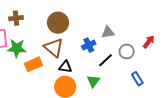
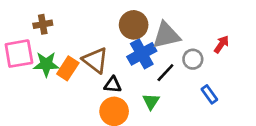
brown circle: (58, 23) -> (134, 25), moved
gray triangle: (108, 32) -> (166, 35), size x1.6
blue cross: (89, 45) -> (142, 54), size x1.5
orange rectangle: (33, 64) -> (68, 68), moved, turned -30

